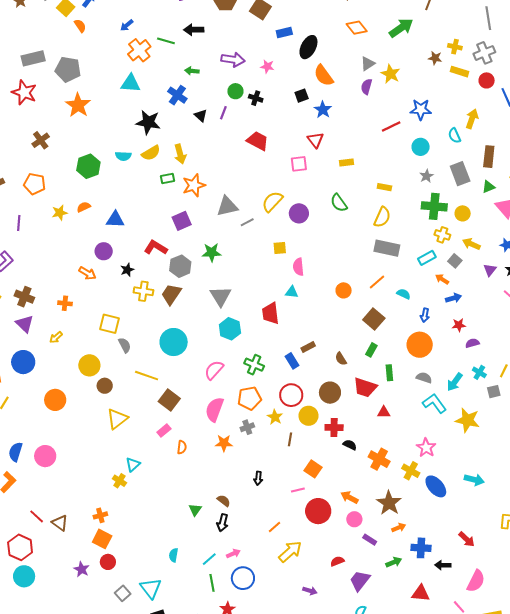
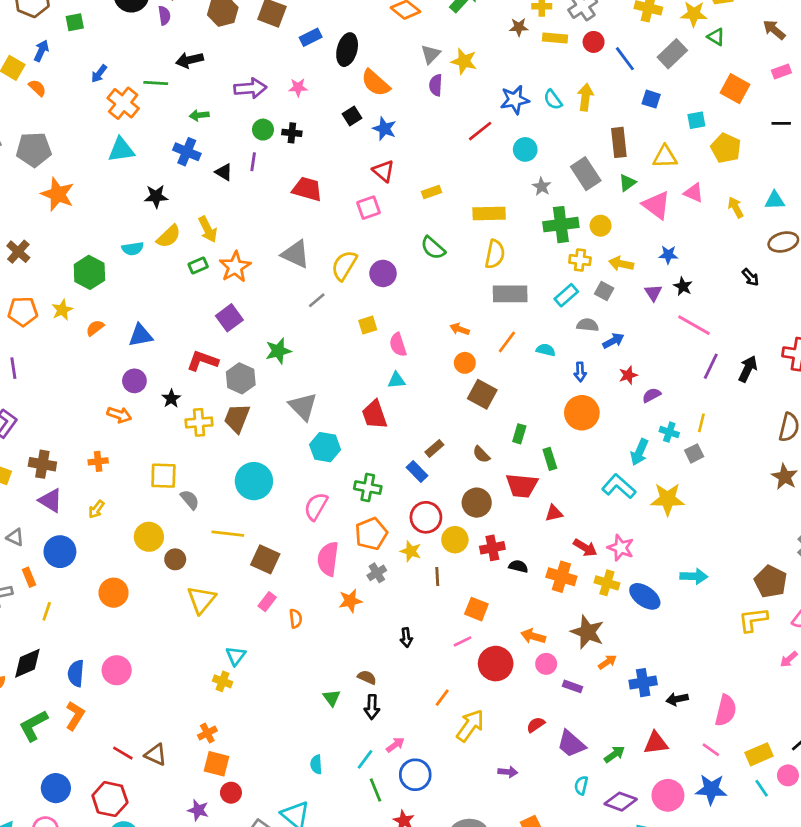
black star: (148, 122) -> (156, 196), size x0.7
cyan semicircle: (454, 136) -> (553, 100), moved
yellow rectangle: (384, 187) -> (489, 214), size x1.6
gray triangle: (227, 206) -> (296, 254), moved, turned 50
yellow star: (60, 213) -> (62, 310), moved
orange arrow: (442, 279) -> (460, 329), moved
brown square: (374, 319) -> (482, 394), moved
gray semicircle: (424, 378) -> (588, 325), moved
red arrow: (467, 539) -> (585, 548), moved
green arrow: (394, 562) -> (614, 754), moved
purple trapezoid: (360, 581) -> (571, 744), turned -75

